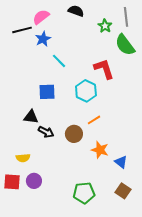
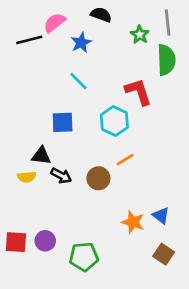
blue star: (43, 39) -> (81, 43), moved
green semicircle: (125, 45) -> (166, 60), turned -145
orange star: (100, 150) -> (133, 222), moved
yellow semicircle: (23, 158) -> (27, 177), moved
green pentagon: (84, 193) -> (84, 257), moved

